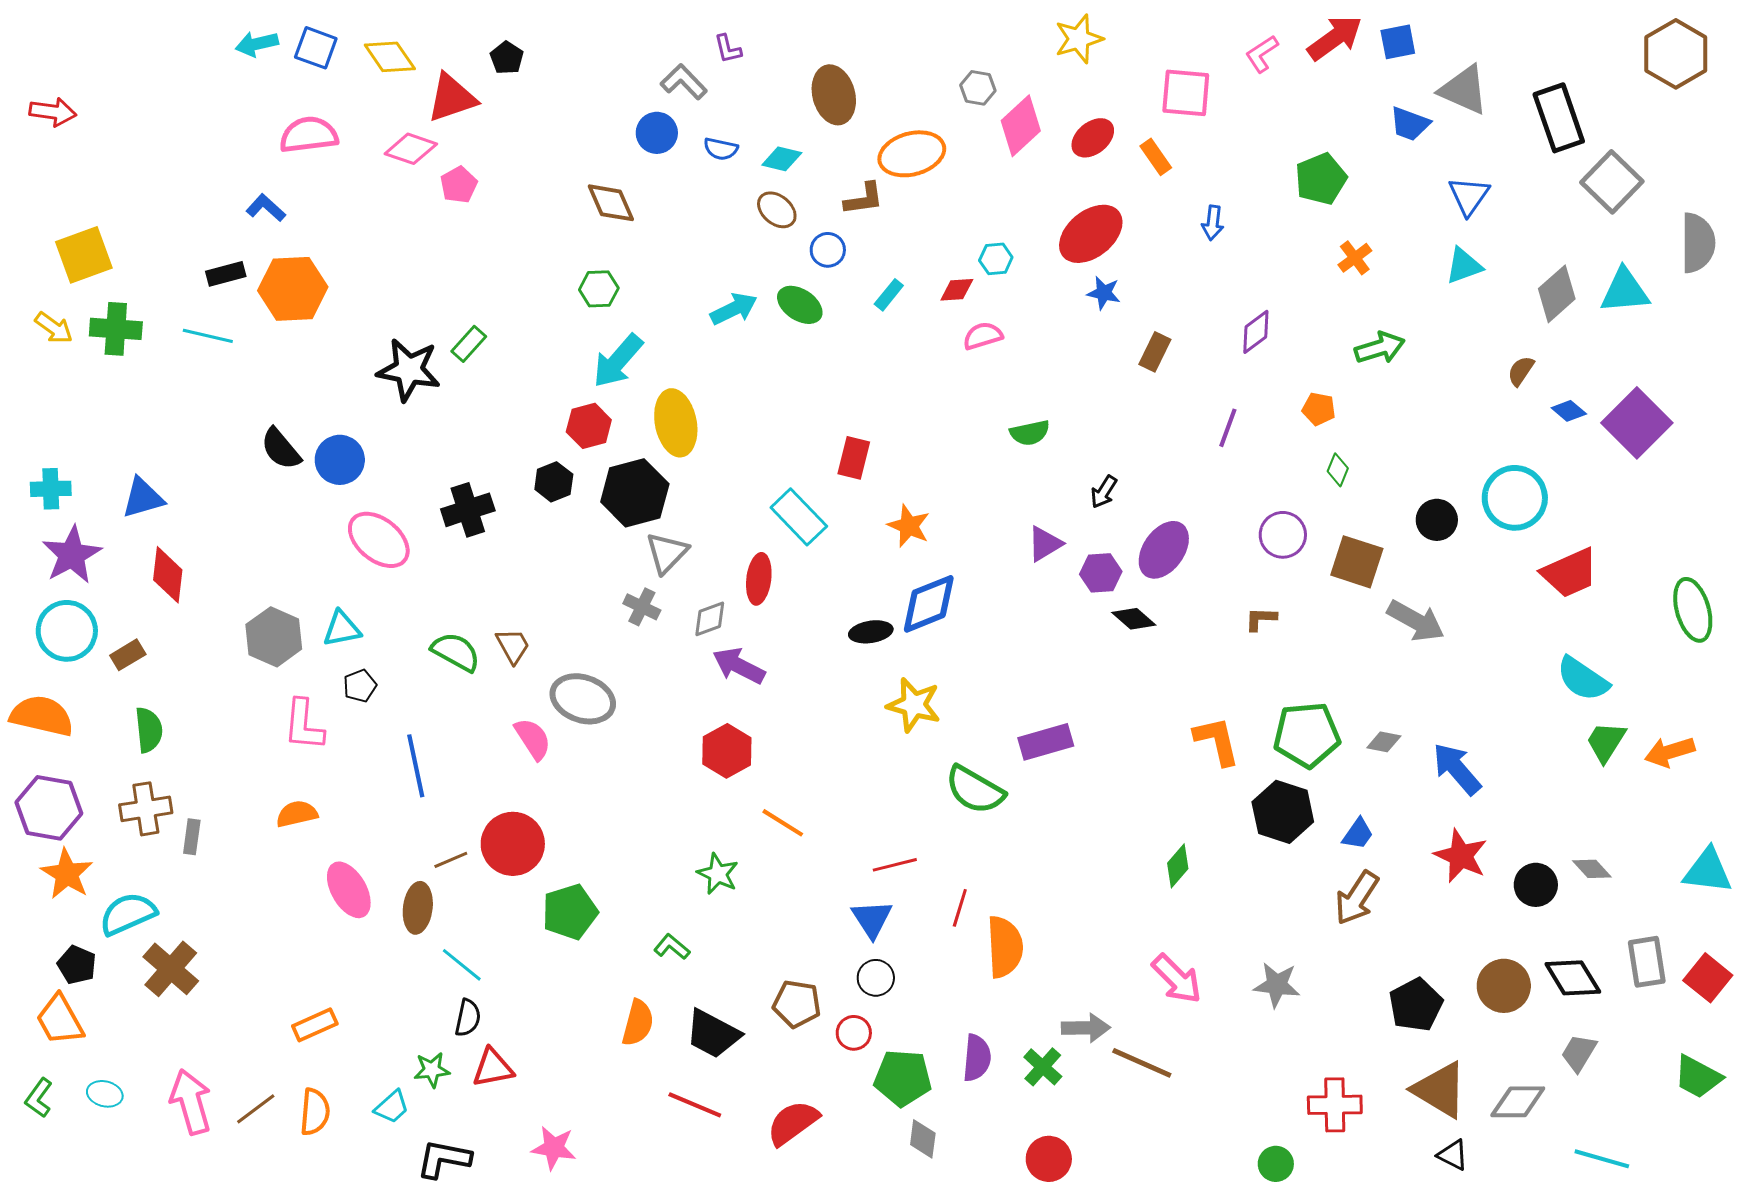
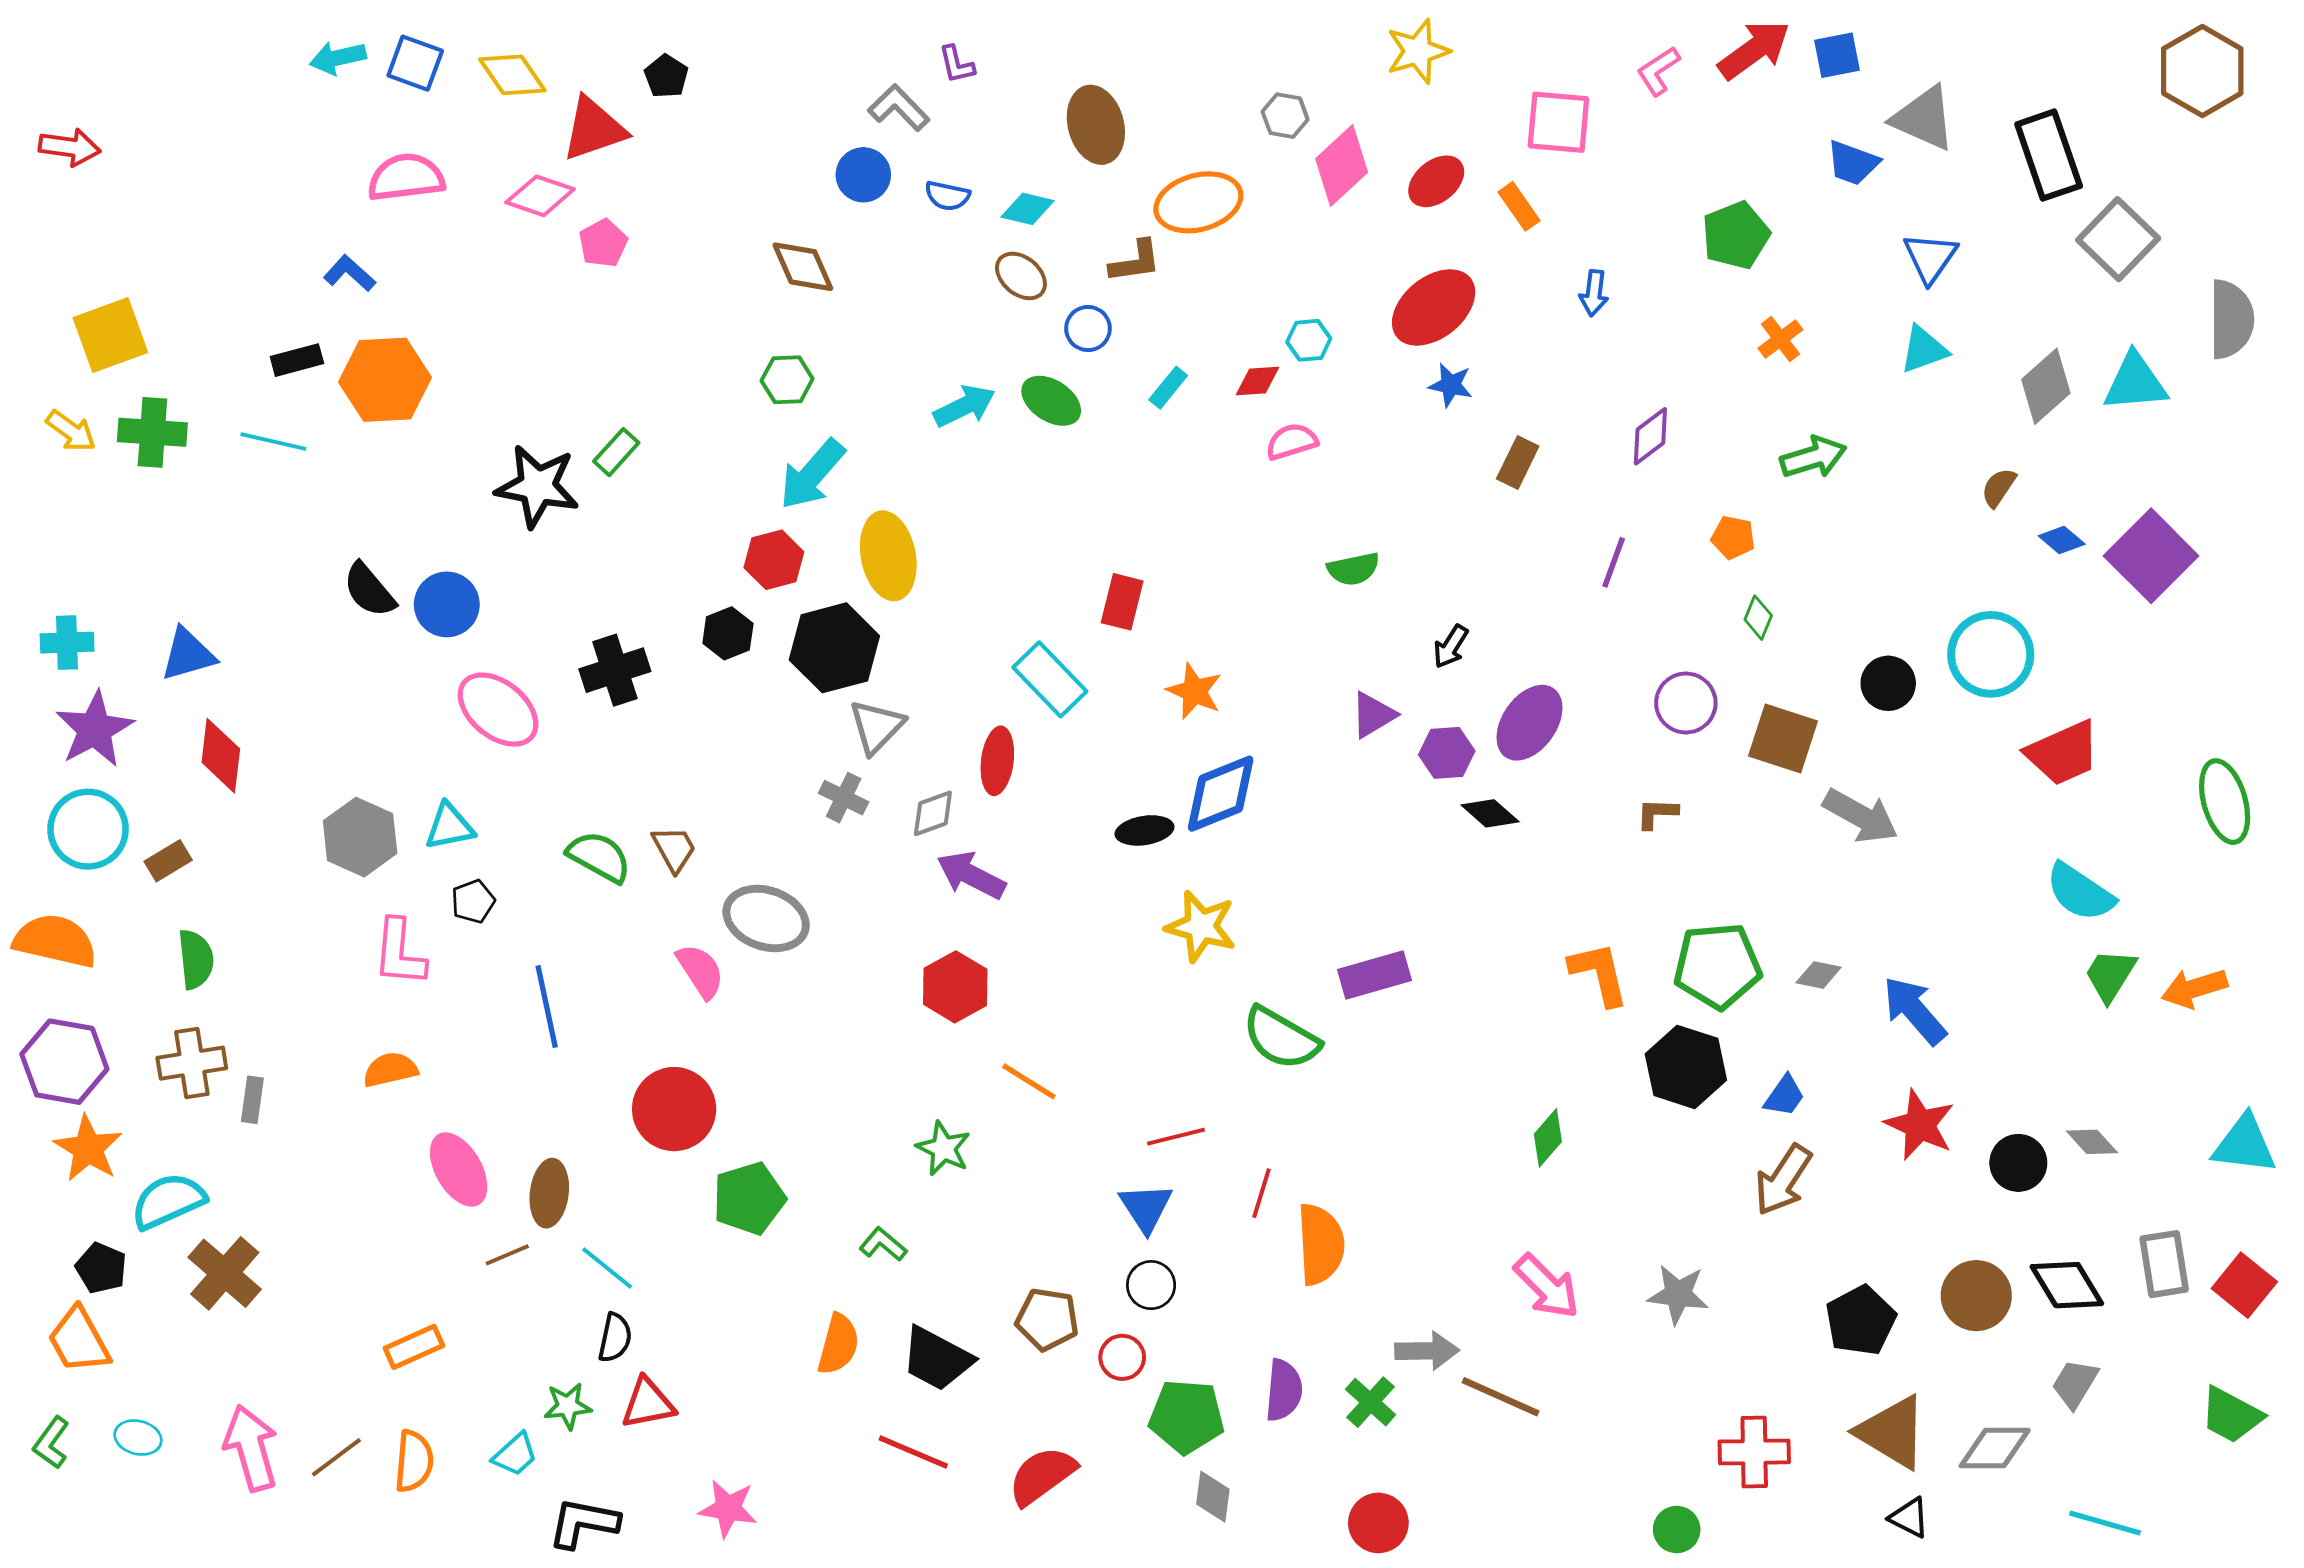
brown line: (451, 860) -> (507, 1255), moved

